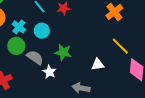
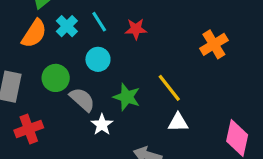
cyan cross: (19, 27) -> (67, 26), moved
yellow line: (120, 46) -> (169, 88), moved

